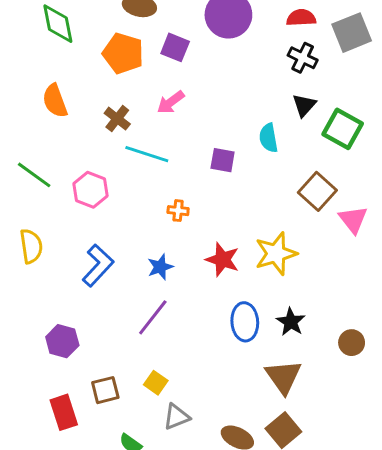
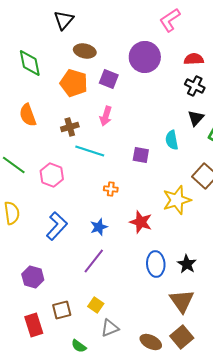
pink arrow: (171, 102) -> (106, 116), turned -36
brown cross: (117, 119) -> (70, 127), turned 36
yellow star: (276, 254) -> (177, 200), moved

